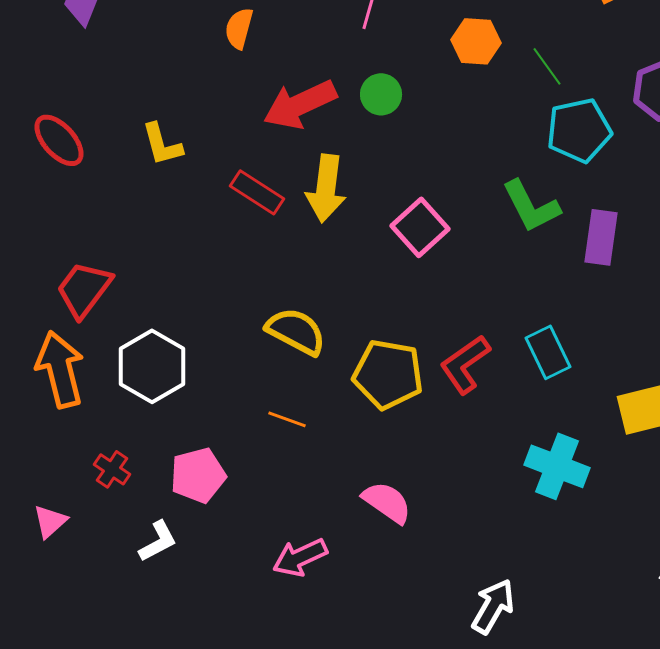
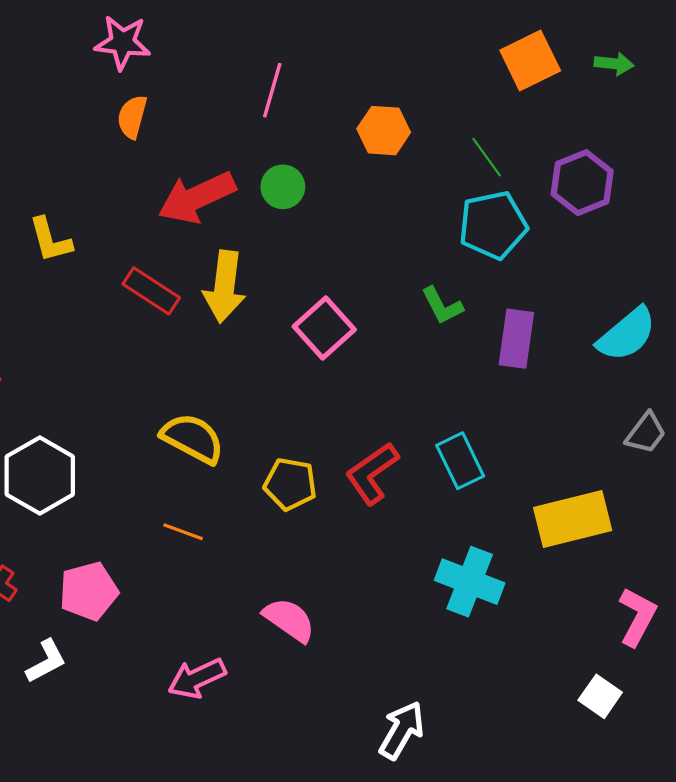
green line: (547, 66) -> (487, 157), moved
green L-shape: (531, 206) -> (442, 306), size x0.7
yellow pentagon: (388, 374) -> (290, 484), size x0.7

